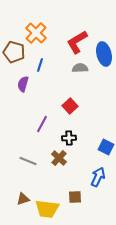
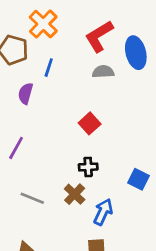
purple line: (42, 124) -> (16, 148), moved
blue arrow: (98, 177) -> (103, 212), moved

